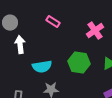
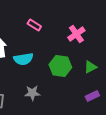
cyan semicircle: (42, 67) -> (23, 59), moved

